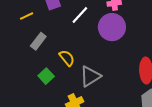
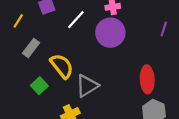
yellow line: (27, 16) -> (18, 21), turned -32
yellow semicircle: (67, 58) -> (62, 66), size x1.4

